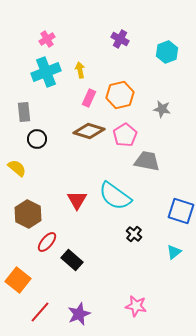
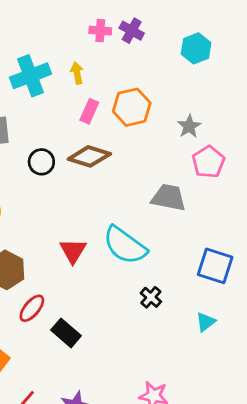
pink cross: (47, 39) -> (100, 31), moved, turned 35
gray star: (162, 109) -> (189, 126), turned 30
pink pentagon: (125, 135) -> (208, 162), moved
black circle: (37, 139) -> (41, 162), moved

